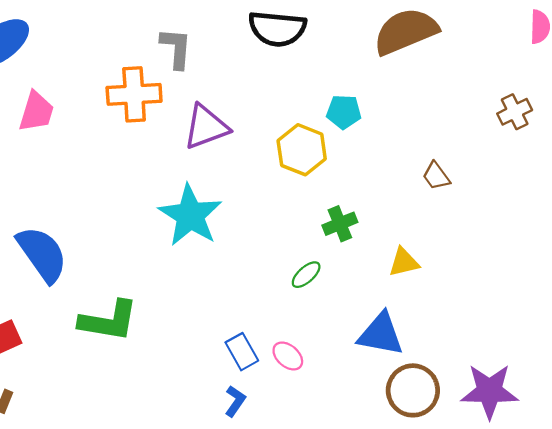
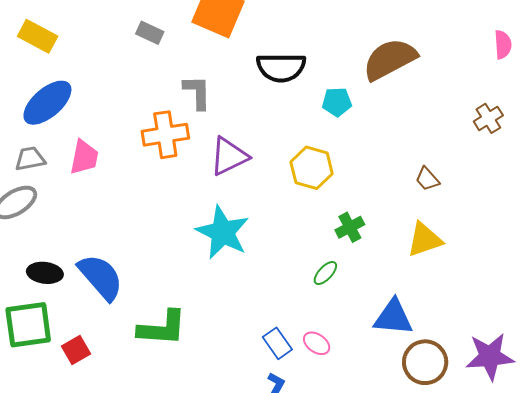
cyan pentagon: (344, 112) -> (337, 102), moved
yellow triangle: (404, 262) -> (424, 240), moved, size x1.4

